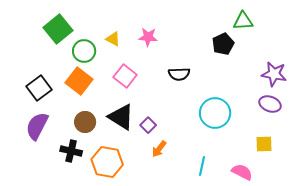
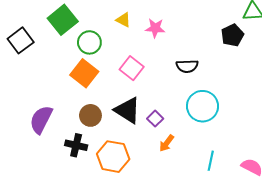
yellow triangle: (113, 39) -> (123, 20), moved
black square: (39, 88) -> (21, 40), moved
cyan circle: (215, 113) -> (203, 106), moved

